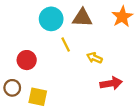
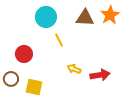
brown triangle: (82, 18) -> (85, 18), moved
yellow arrow: (94, 58) -> (74, 69), moved

